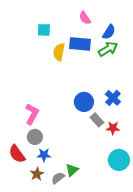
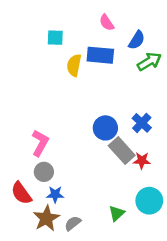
green arrow: (108, 49) -> (149, 61), moved
gray rectangle: (97, 120) -> (122, 151), size x1.5
green triangle: (72, 170) -> (117, 213), moved
brown star: (37, 174) -> (46, 218), size x1.5

